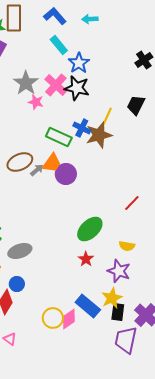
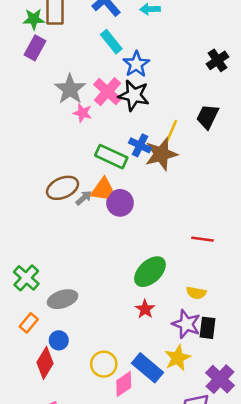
red line: (132, 203) -> (202, 239), turned 54
black rectangle: (118, 312) -> (208, 328), moved
yellow circle: (53, 318) -> (104, 364), moved

